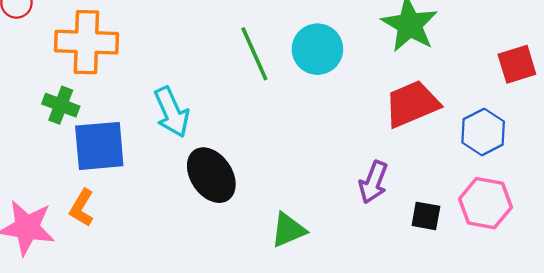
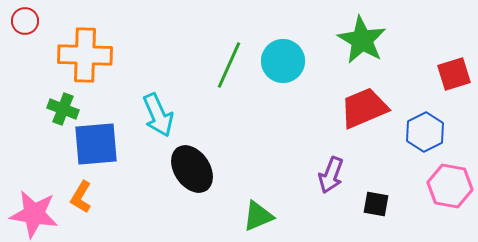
green line: (254, 54) -> (229, 65), turned 48
pink hexagon: (485, 203) -> (450, 186), moved

